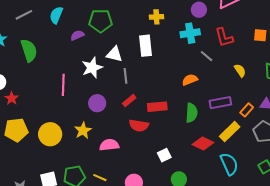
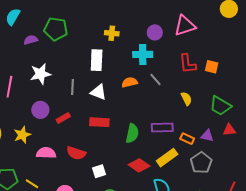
red L-shape: (224, 37) -> (188, 64), moved
white triangle: (114, 54) -> (98, 92), moved
orange semicircle: (190, 80) -> (129, 82), moved
red rectangle: (129, 101) -> (63, 118), moved
orange rectangle: (247, 110) -> (187, 139), turned 64
red semicircle: (139, 125) -> (76, 153), moved

